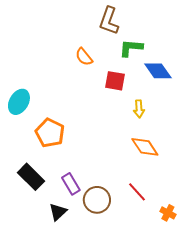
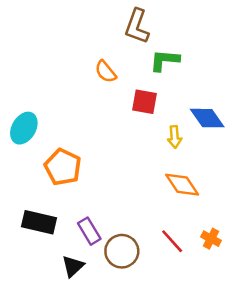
blue diamond: (158, 71) -> (207, 118), moved
black rectangle: (31, 177) -> (39, 222), turned -32
orange cross: (168, 213) -> (211, 239), moved

